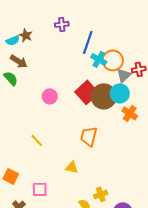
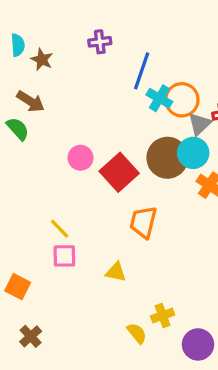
cyan semicircle: (13, 40) -> (18, 45), moved, turned -72
red square: (87, 92) -> (119, 172), moved
pink square: (40, 189) -> (64, 256), moved

